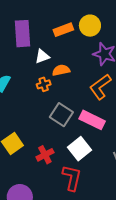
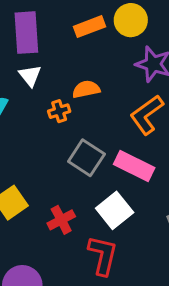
white triangle: (42, 56) -> (30, 76), moved, turned -49

